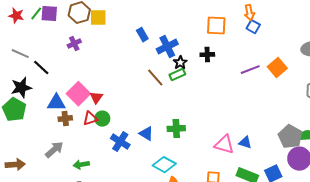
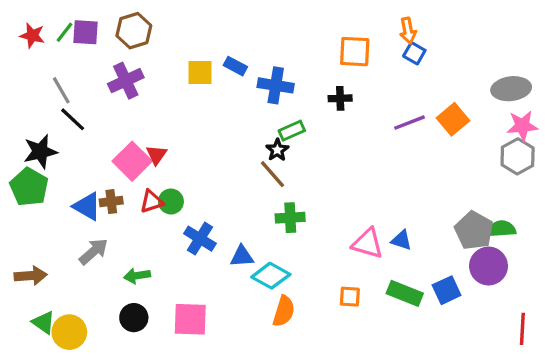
yellow square: (98, 18) -> (200, 73), moved
blue rectangle: (142, 35) -> (235, 66), turned -32
purple cross: (74, 44) -> (126, 81), size x1.5
blue cross: (167, 47) -> (276, 85), turned 35
gray line: (20, 54) -> (61, 90), moved, turned 36
black star: (180, 63) -> (277, 150), moved
brown line: (155, 78) -> (272, 174), moved
red triangle: (96, 98) -> (156, 155), moved
blue triangle: (56, 103) -> (87, 206), moved, turned 30
blue triangle: (146, 134) -> (242, 256), moved, turned -35

